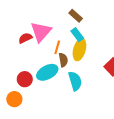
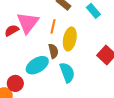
cyan rectangle: (77, 35) -> (93, 11), moved
orange line: (57, 47) -> (53, 26), moved
red circle: (25, 79) -> (15, 83), moved

